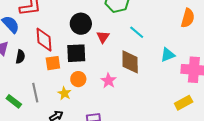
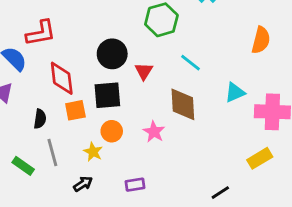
black semicircle: (20, 57) -> (40, 119), moved

